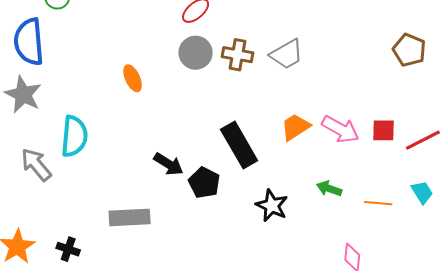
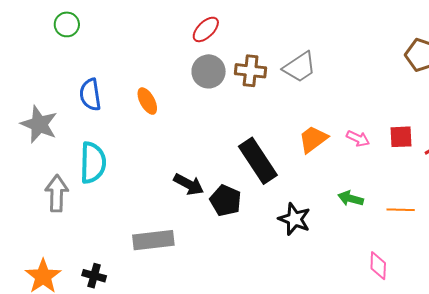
blue semicircle: (29, 42) -> (90, 95), moved, size x0.7
pink arrow: (340, 129) -> (358, 139), size x0.6
gray arrow: (36, 165) -> (57, 193), turned 45

